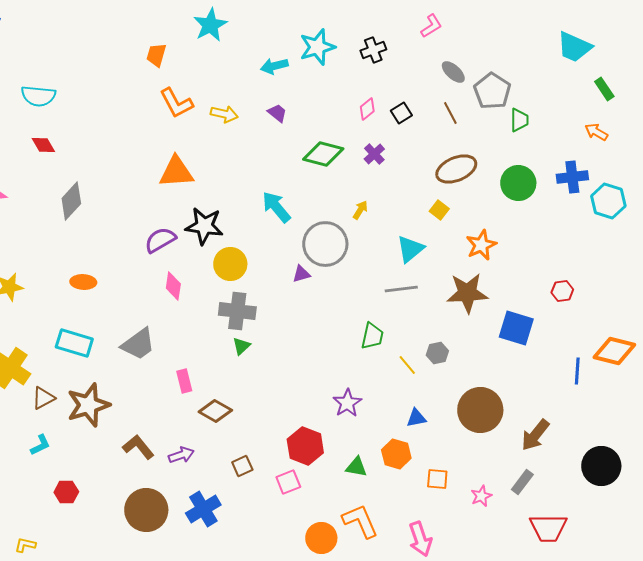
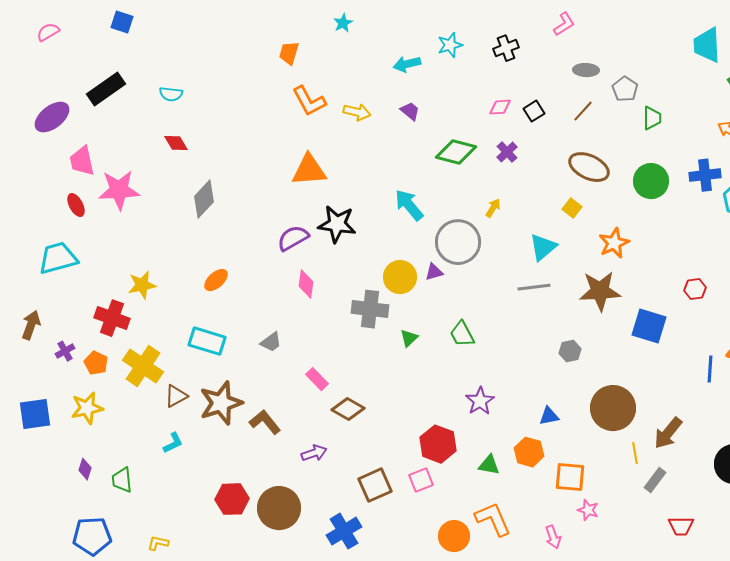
cyan star: (210, 25) -> (343, 23), size x0.6
cyan star: (317, 47) -> (450, 45), size x0.7
cyan trapezoid: (574, 47) -> (707, 45), turned 63
gray ellipse: (453, 72) -> (586, 70), turned -40
gray pentagon: (492, 91) -> (625, 89), size x0.7
cyan semicircle: (38, 96) -> (171, 94), size x0.7
pink diamond: (367, 109) -> (500, 107), turned 35
brown line: (450, 113) -> (583, 111), turned 70
brown ellipse: (456, 169) -> (589, 167), turned 48
yellow circle: (230, 264) -> (400, 277), moved
orange ellipse: (83, 282) -> (216, 280), turned -45
green trapezoid: (372, 336) -> (462, 334), moved, turned 140
gray trapezoid: (138, 344) -> (271, 342), size x0.6
green triangle: (241, 346) -> (409, 338), moved
yellow line: (407, 365) -> (635, 453), moved, turned 30
pink rectangle: (184, 381) -> (317, 379), turned -30
brown L-shape: (138, 447) -> (265, 422), moved
brown square: (242, 466) -> (375, 485), moved, size x1.6
orange square: (437, 479) -> (570, 477), size x1.4
red hexagon: (66, 492) -> (232, 499), moved, size x1.4
pink star: (481, 496) -> (588, 510), moved, turned -30
blue cross: (203, 509) -> (344, 531), moved
red trapezoid: (548, 528) -> (681, 526), size x0.7
pink arrow: (420, 539) -> (553, 537), size x0.7

